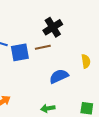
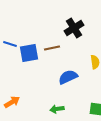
black cross: (53, 27) -> (74, 28), moved

